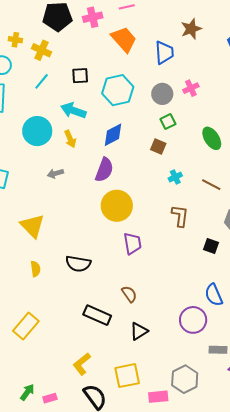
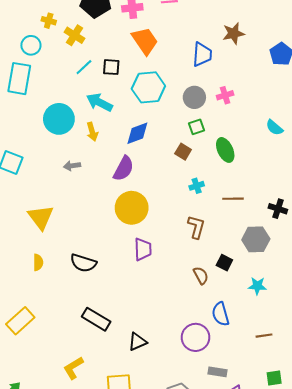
orange trapezoid: (124, 39) -> (145, 41), moved
cyan line: (42, 81) -> (84, 67), moved
green ellipse: (212, 138) -> (225, 150), moved
brown line: (211, 185) -> (233, 199), turned -36
brown semicircle: (129, 294) -> (201, 275), moved

